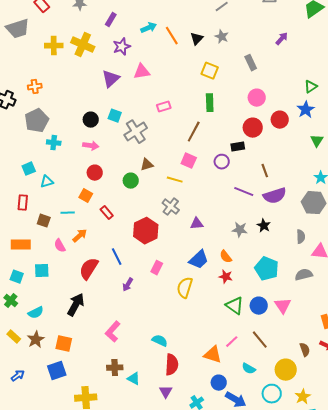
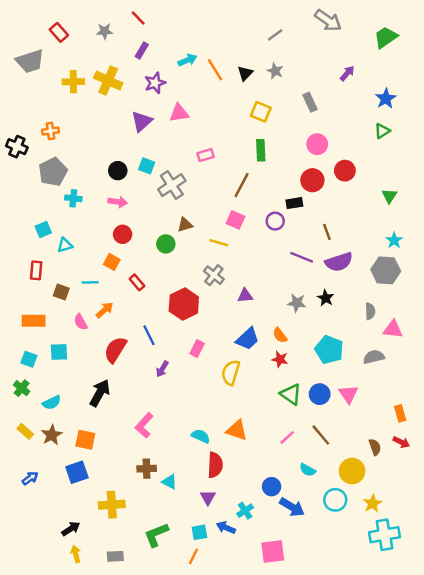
blue star: (306, 110) -> (386, 99), moved
orange triangle: (213, 355) -> (237, 430), moved

